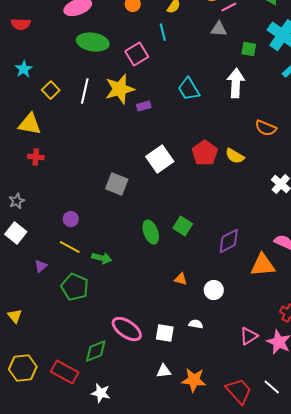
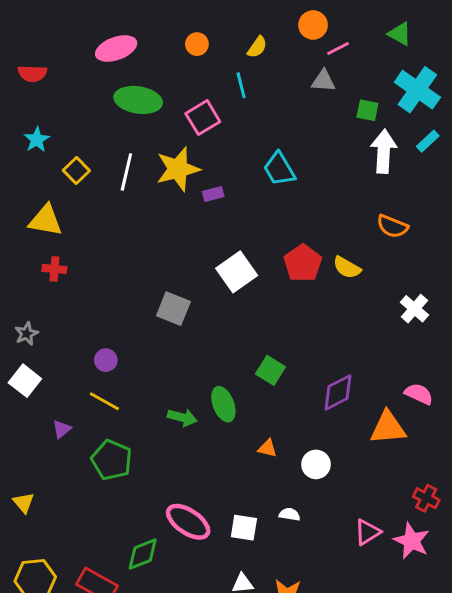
white arrow: (236, 83) -> (384, 151), moved
green ellipse: (151, 232) -> (223, 404), moved
green arrow: (102, 258) -> (182, 417), moved

